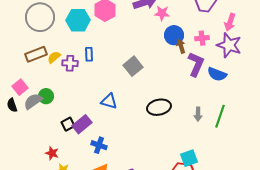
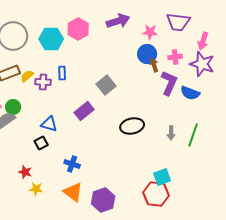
pink star: (162, 13) -> (150, 32), moved
green circle: (46, 96) -> (13, 107), moved
blue triangle: (109, 101) -> (49, 124), moved
purple rectangle: (82, 124) -> (84, 111), moved

